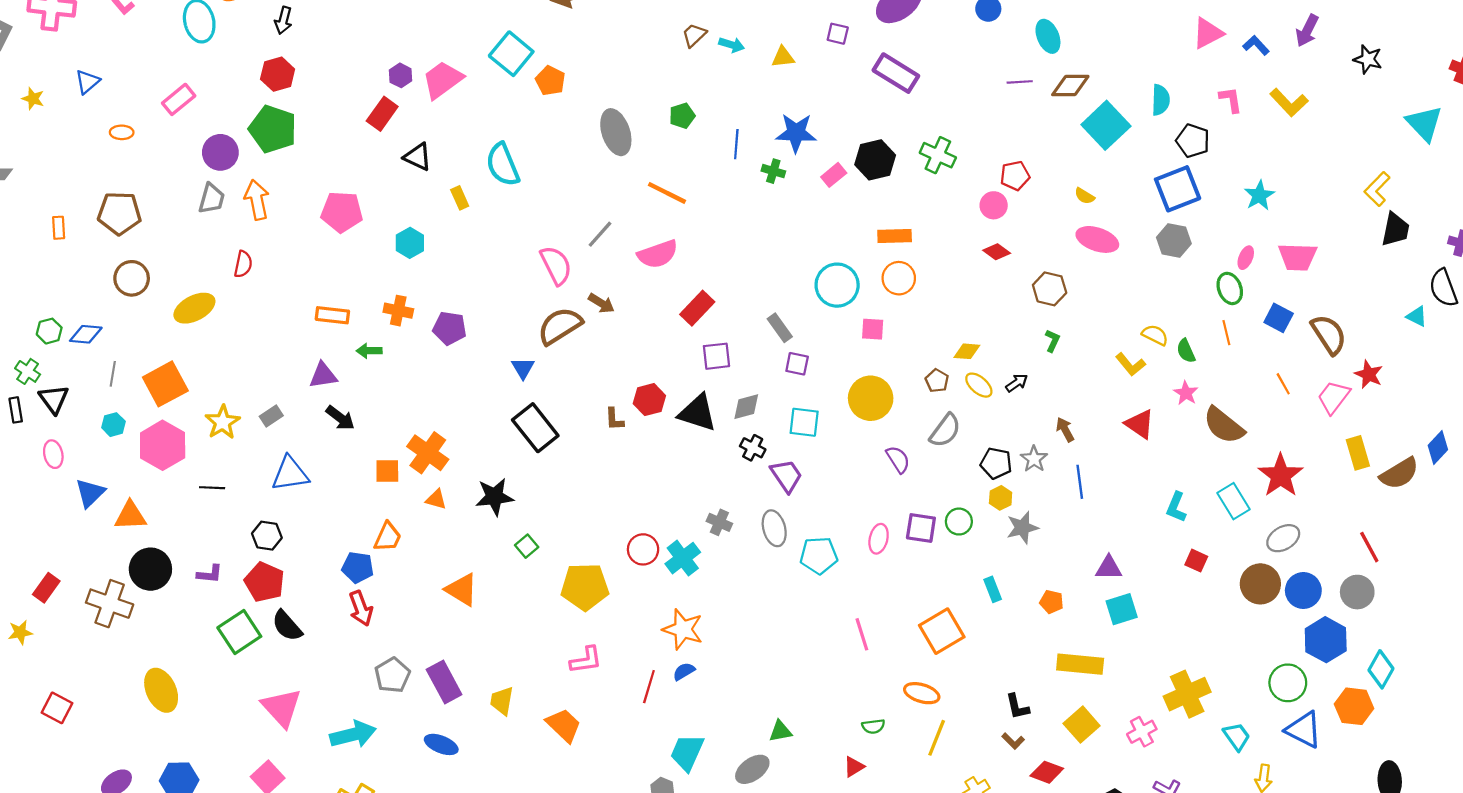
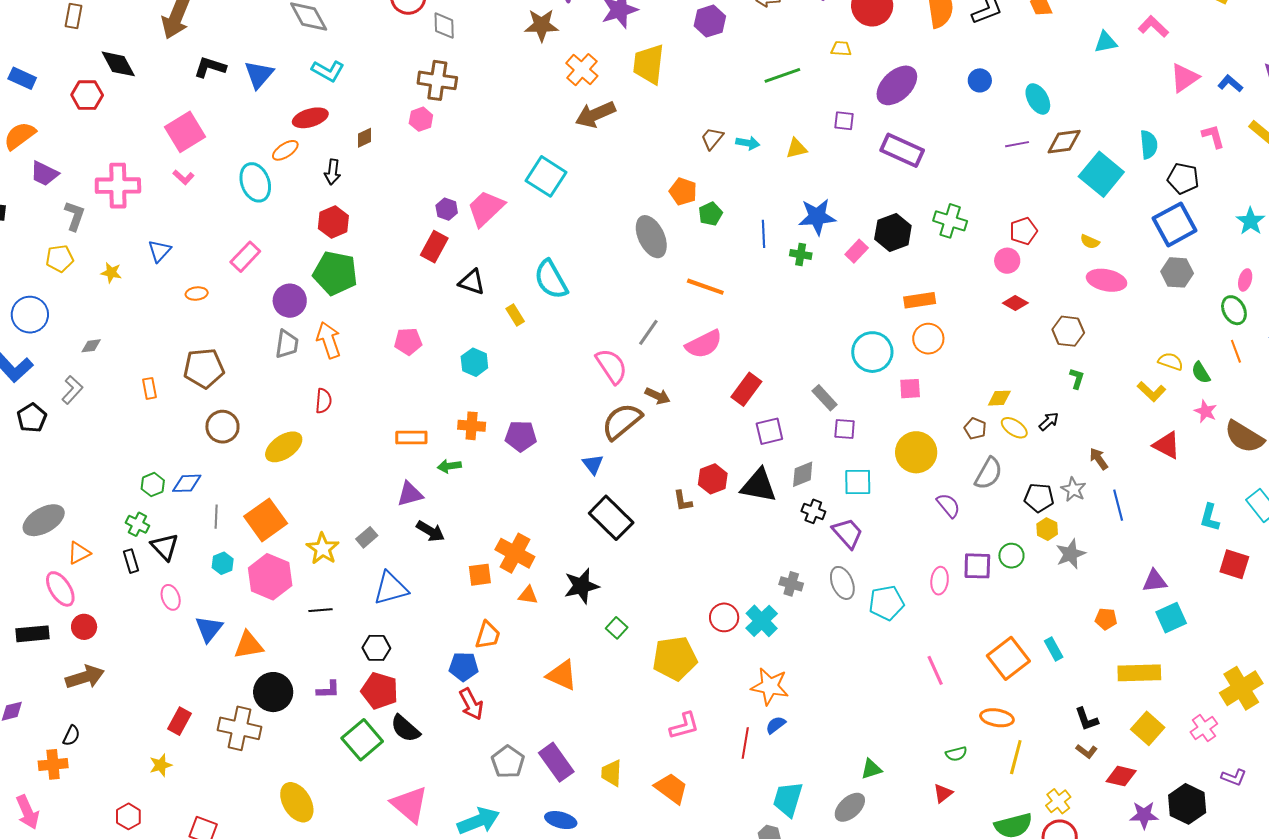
orange pentagon: (550, 81) -> (683, 191), moved
pink pentagon: (342, 212) -> (408, 341), size x0.7
red square: (1196, 561) -> (1234, 564), size x1.4
cyan rectangle: (993, 589) -> (1054, 649), moved

